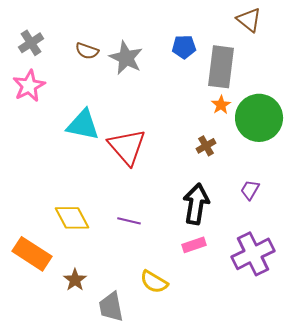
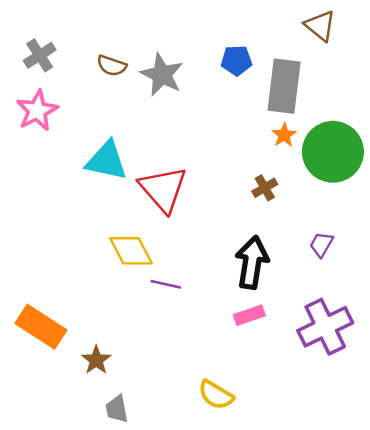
yellow diamond: (72, 218) -> (131, 251), moved
yellow semicircle: (154, 282) -> (216, 395), moved
gray trapezoid: (111, 307) -> (117, 409), moved, size x0.7

